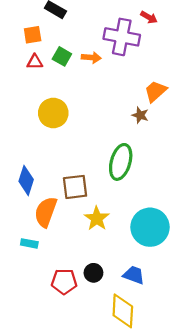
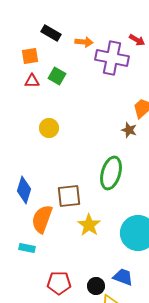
orange arrow: (91, 58) -> (84, 42), moved
yellow circle: (53, 113) -> (49, 128), size x0.7
black circle: (93, 273) -> (96, 286), moved

